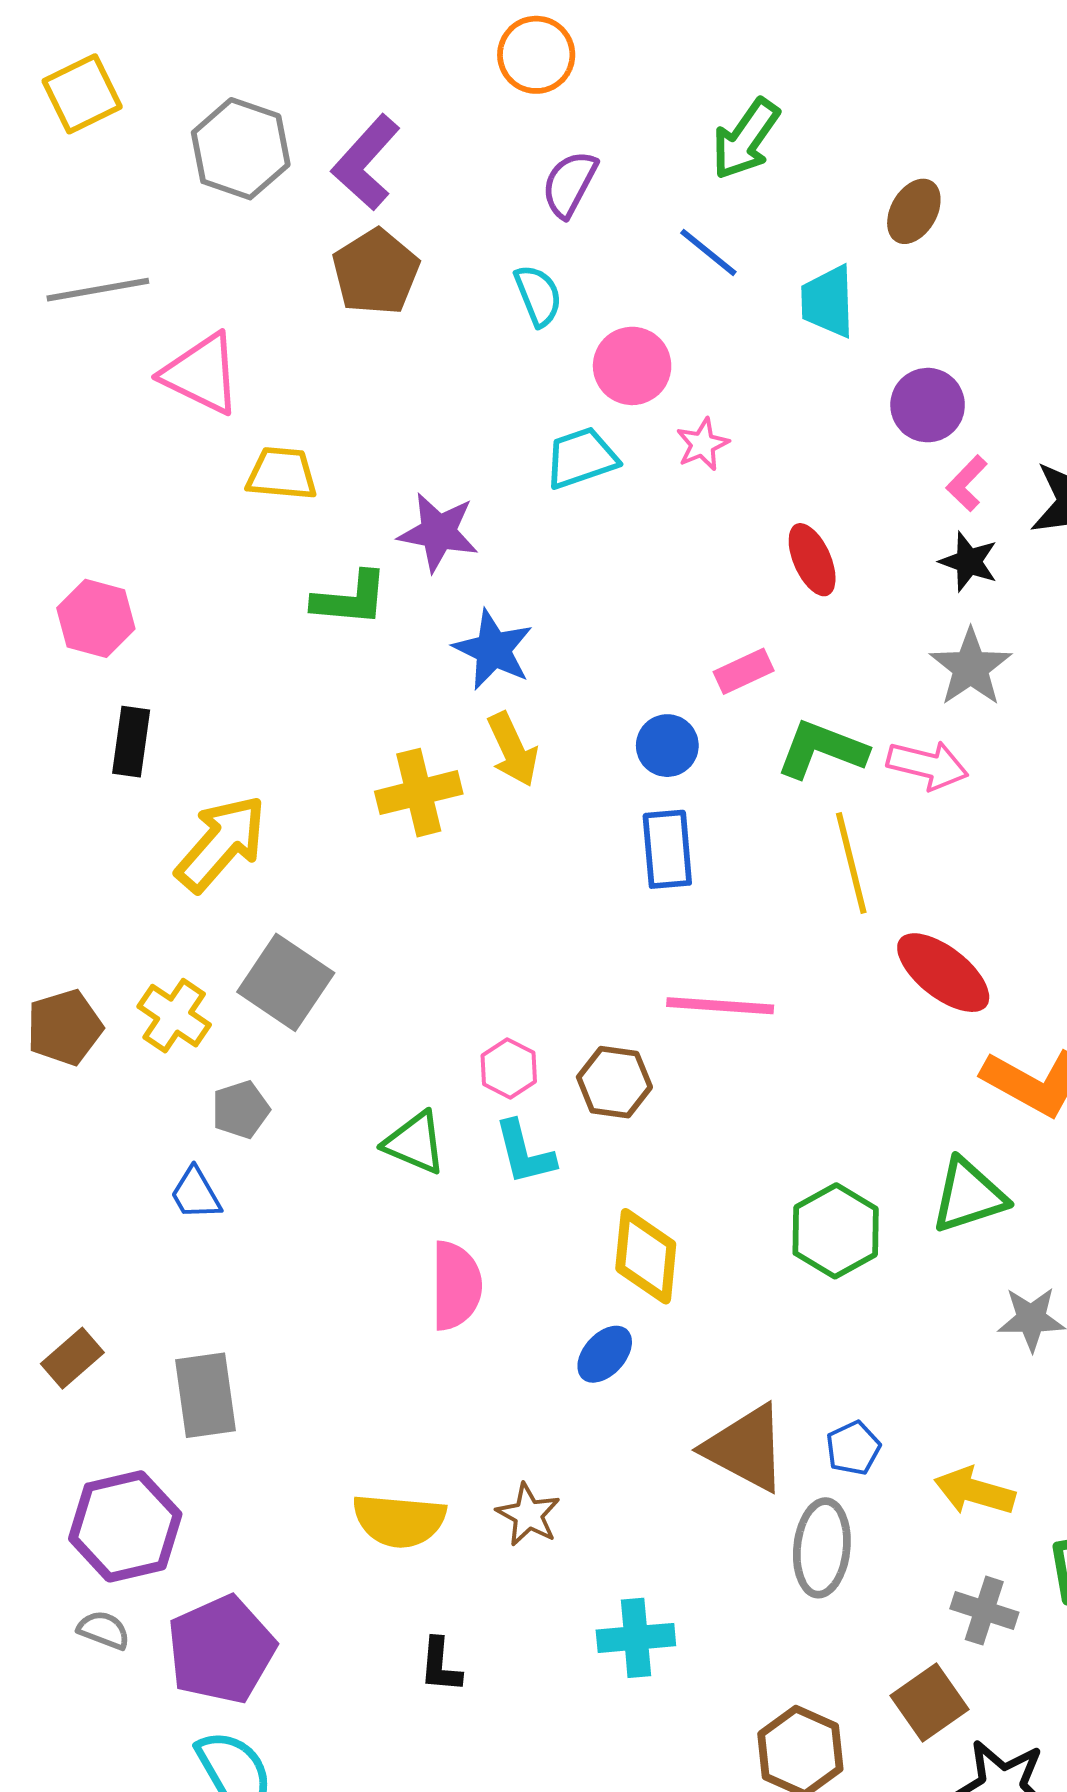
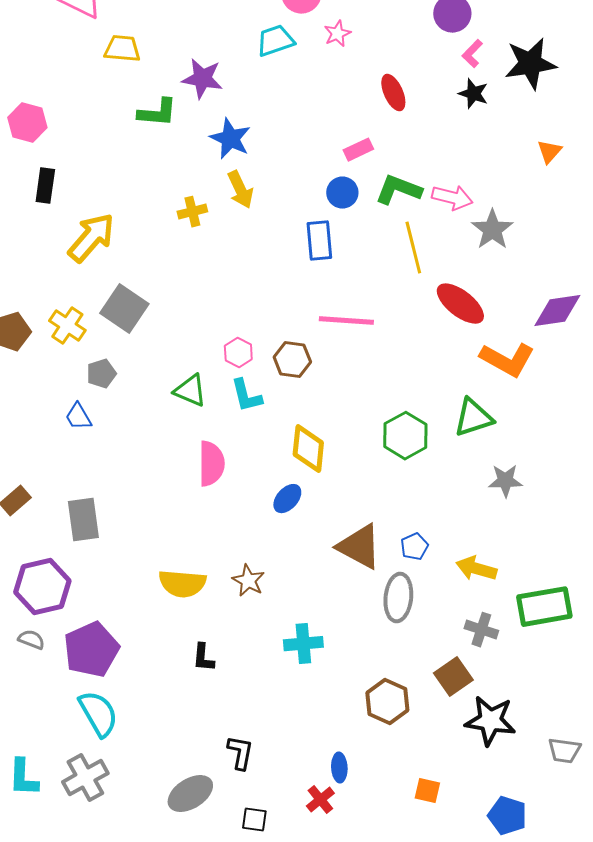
gray star: (971, 667) -> (492, 230), moved
blue circle: (667, 746) -> (342, 193), moved
yellow cross: (419, 793) -> (192, 212), size x0.7

